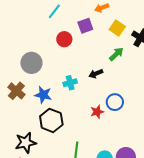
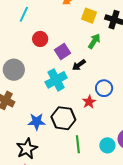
purple square: (85, 26) -> (62, 51), moved
cyan cross: (70, 83) -> (56, 80), size x1.5
blue star: (43, 95) -> (37, 122), moved
black hexagon: (51, 120) -> (63, 118), moved

